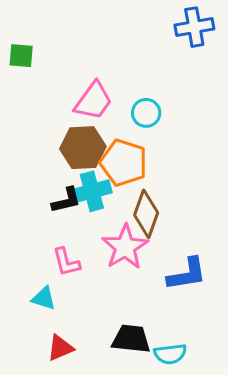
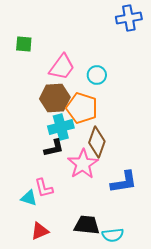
green square: (21, 56) -> (24, 44), moved
black L-shape: (66, 200) -> (54, 148), moved
pink L-shape: (66, 262) -> (44, 188), moved

